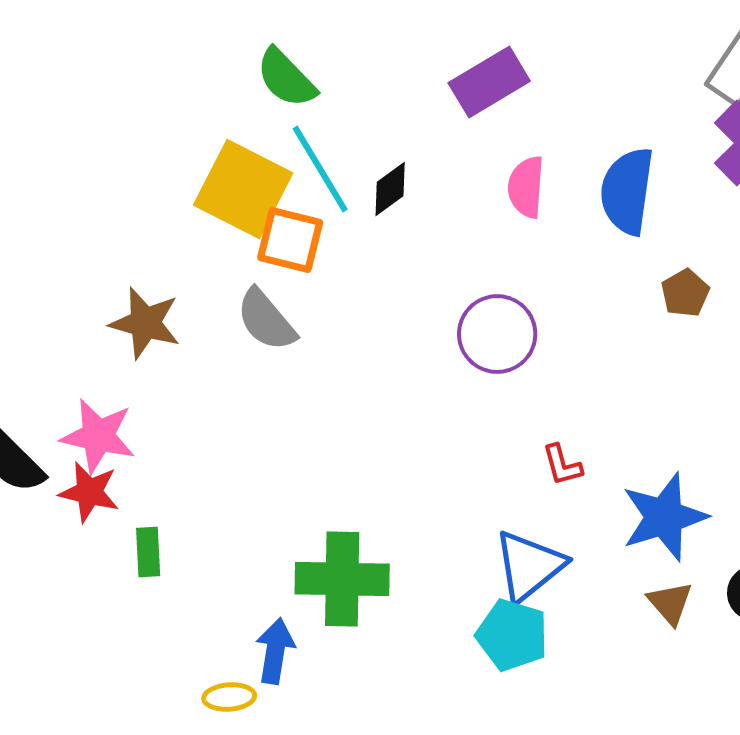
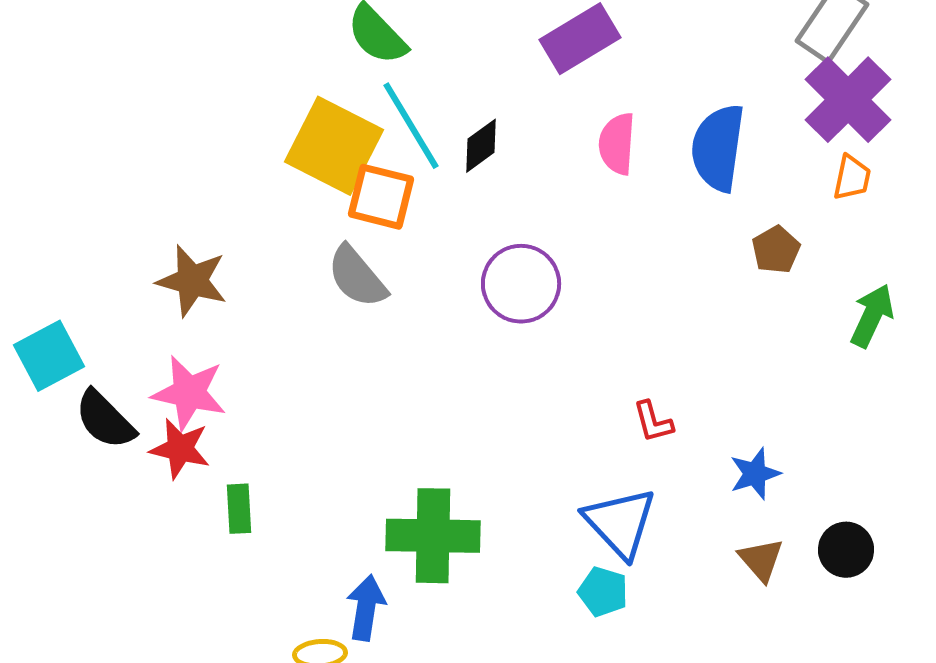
brown star: (145, 323) -> (192, 281), moved
purple circle: (497, 334) -> (521, 284), moved
blue star: (664, 517) -> (755, 474), size x0.6
blue triangle: (529, 566) -> (620, 523), turned -34
cyan pentagon: (512, 635) -> (603, 592), size x0.7

